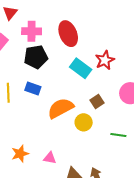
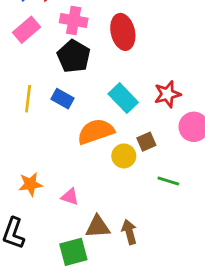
black pentagon: (36, 57) -> (74, 56), turned 30
red star: (105, 60) -> (167, 94), moved
cyan rectangle: (81, 68) -> (123, 98), moved
brown square: (97, 101) -> (146, 142), moved

